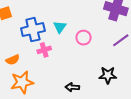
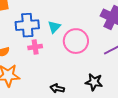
pink circle: (84, 38) -> (76, 41), size x1.6

